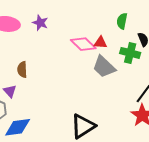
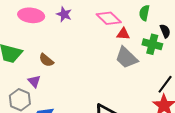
pink diamond: (83, 44) -> (109, 18), moved
brown semicircle: (22, 70) -> (46, 60), turned -49

